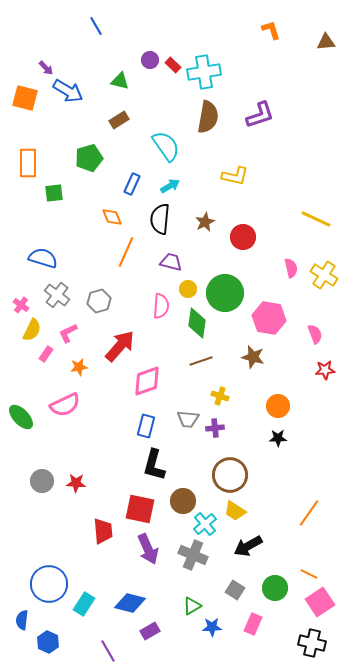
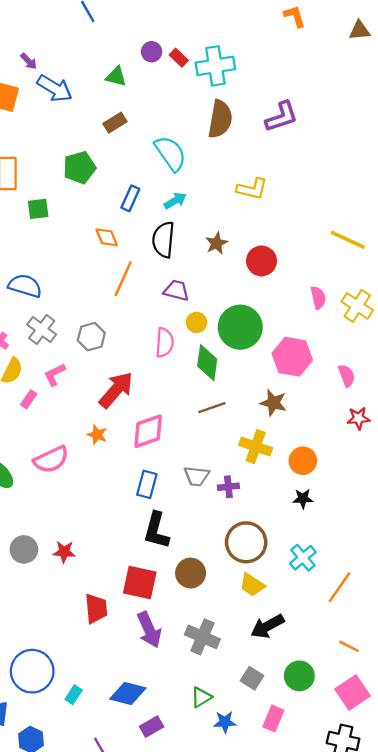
orange star: (79, 367) -> (97, 435), moved, turned 30
yellow cross: (220, 396) -> (256, 447), moved, size x1.5
cyan cross: (205, 524) -> (303, 558), moved
orange line: (309, 574) -> (349, 646), moved
cyan rectangle: (84, 604) -> (74, 695), size x0.7

